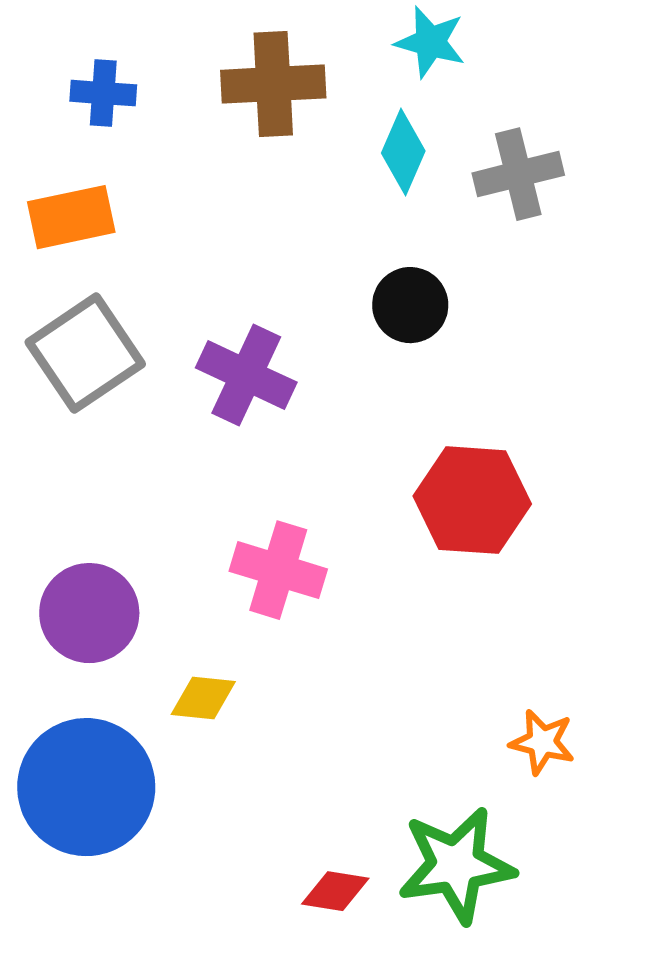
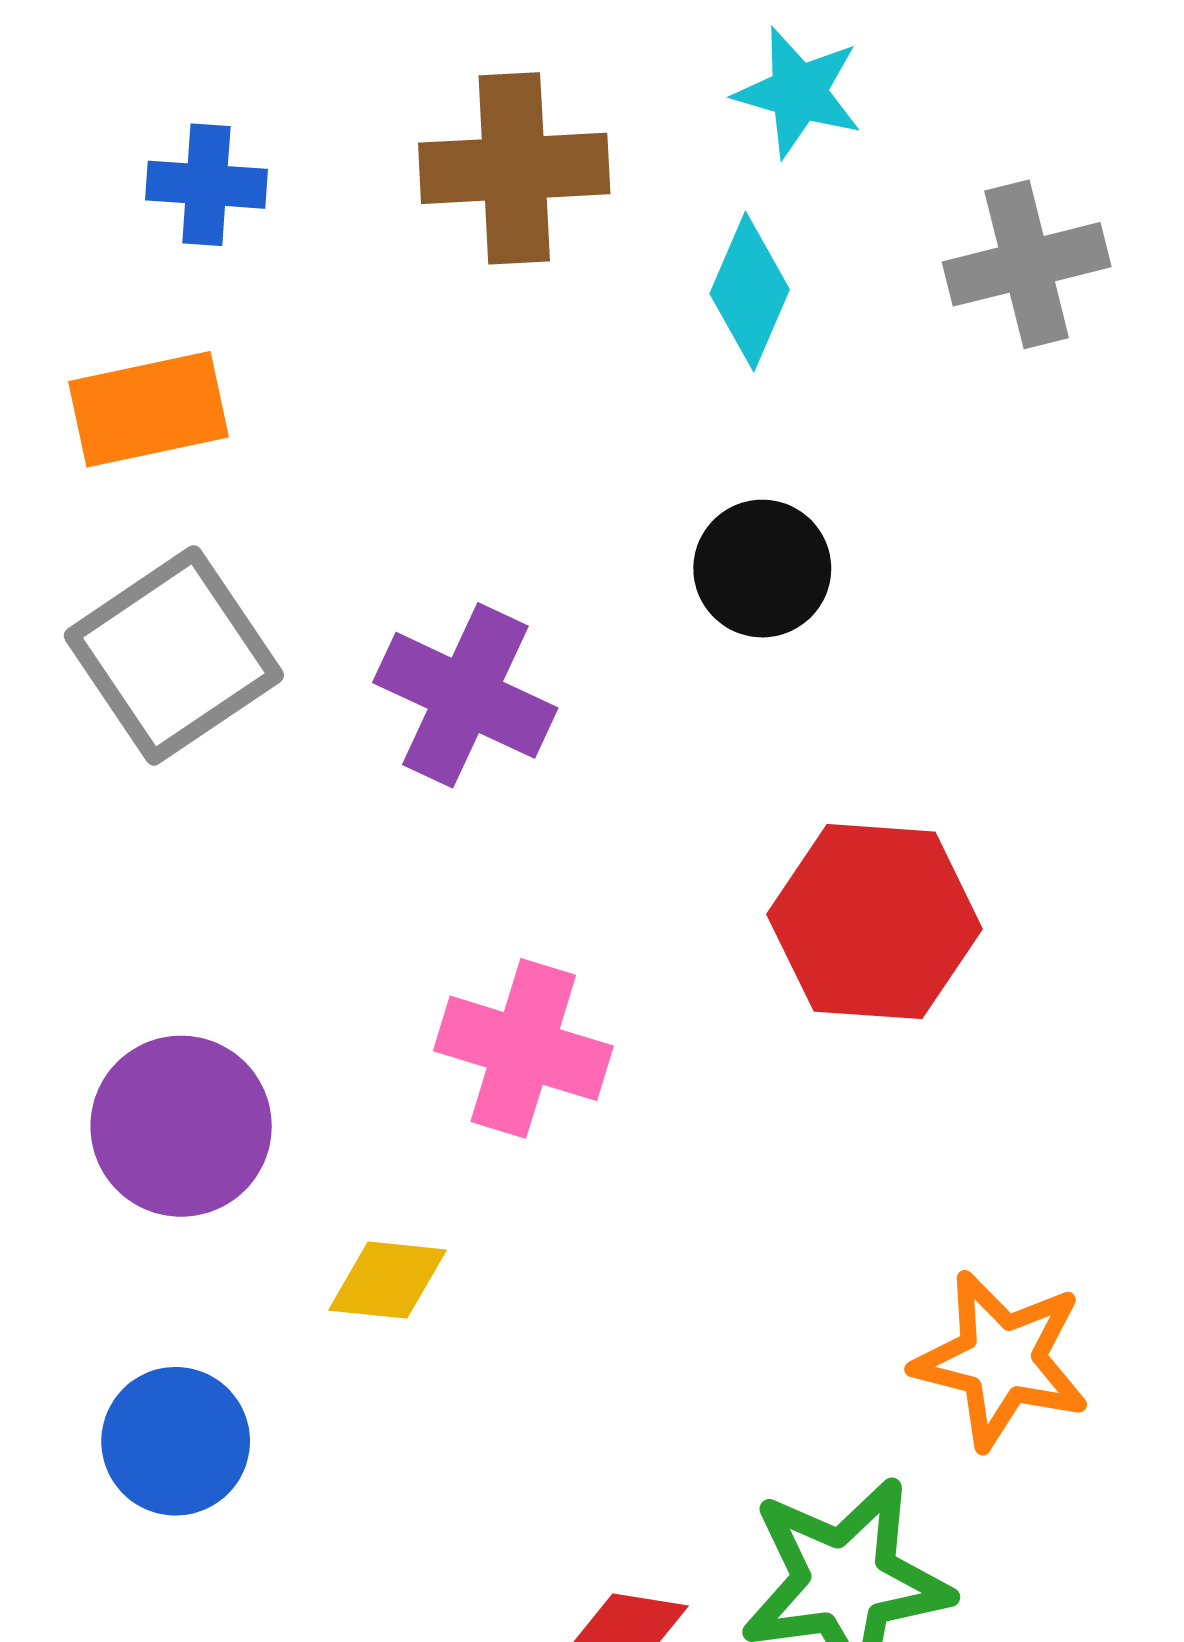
gray cross: (518, 174) -> (1027, 264), moved
orange star: (542, 742) -> (1001, 1360), size x1.5
blue circle: (86, 787) -> (176, 1441), size x0.6

